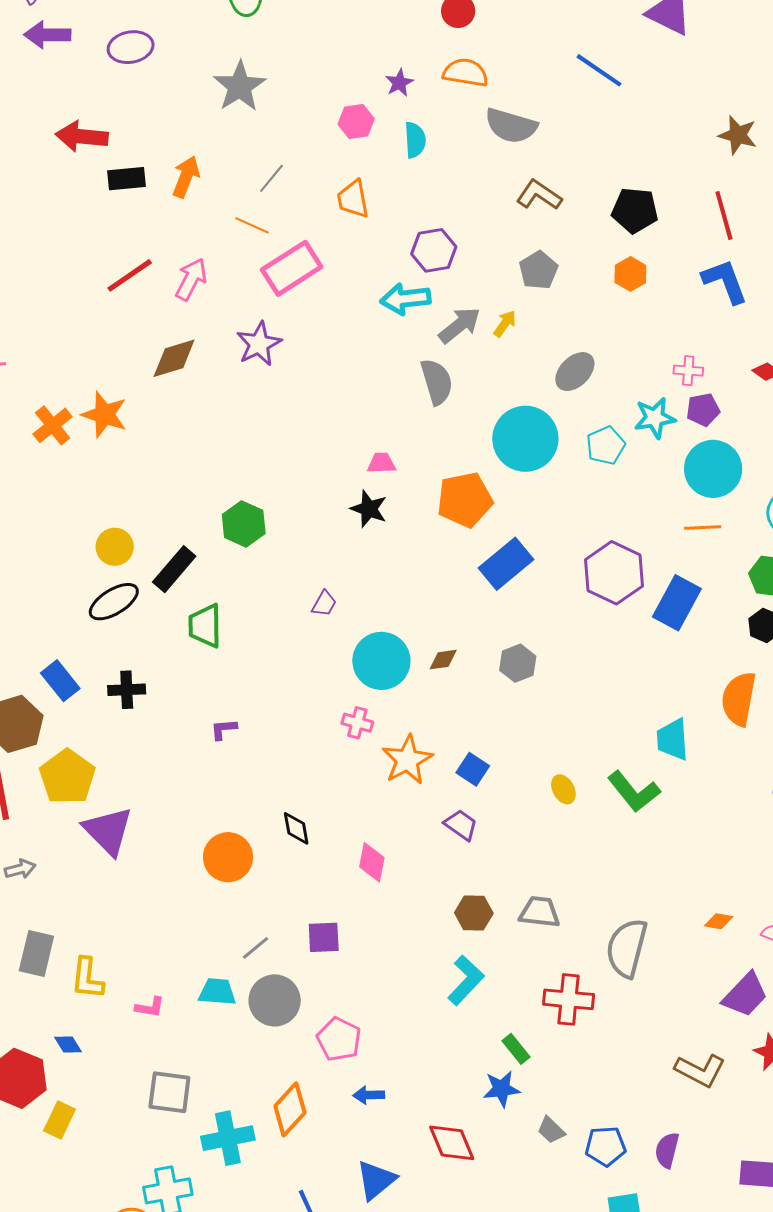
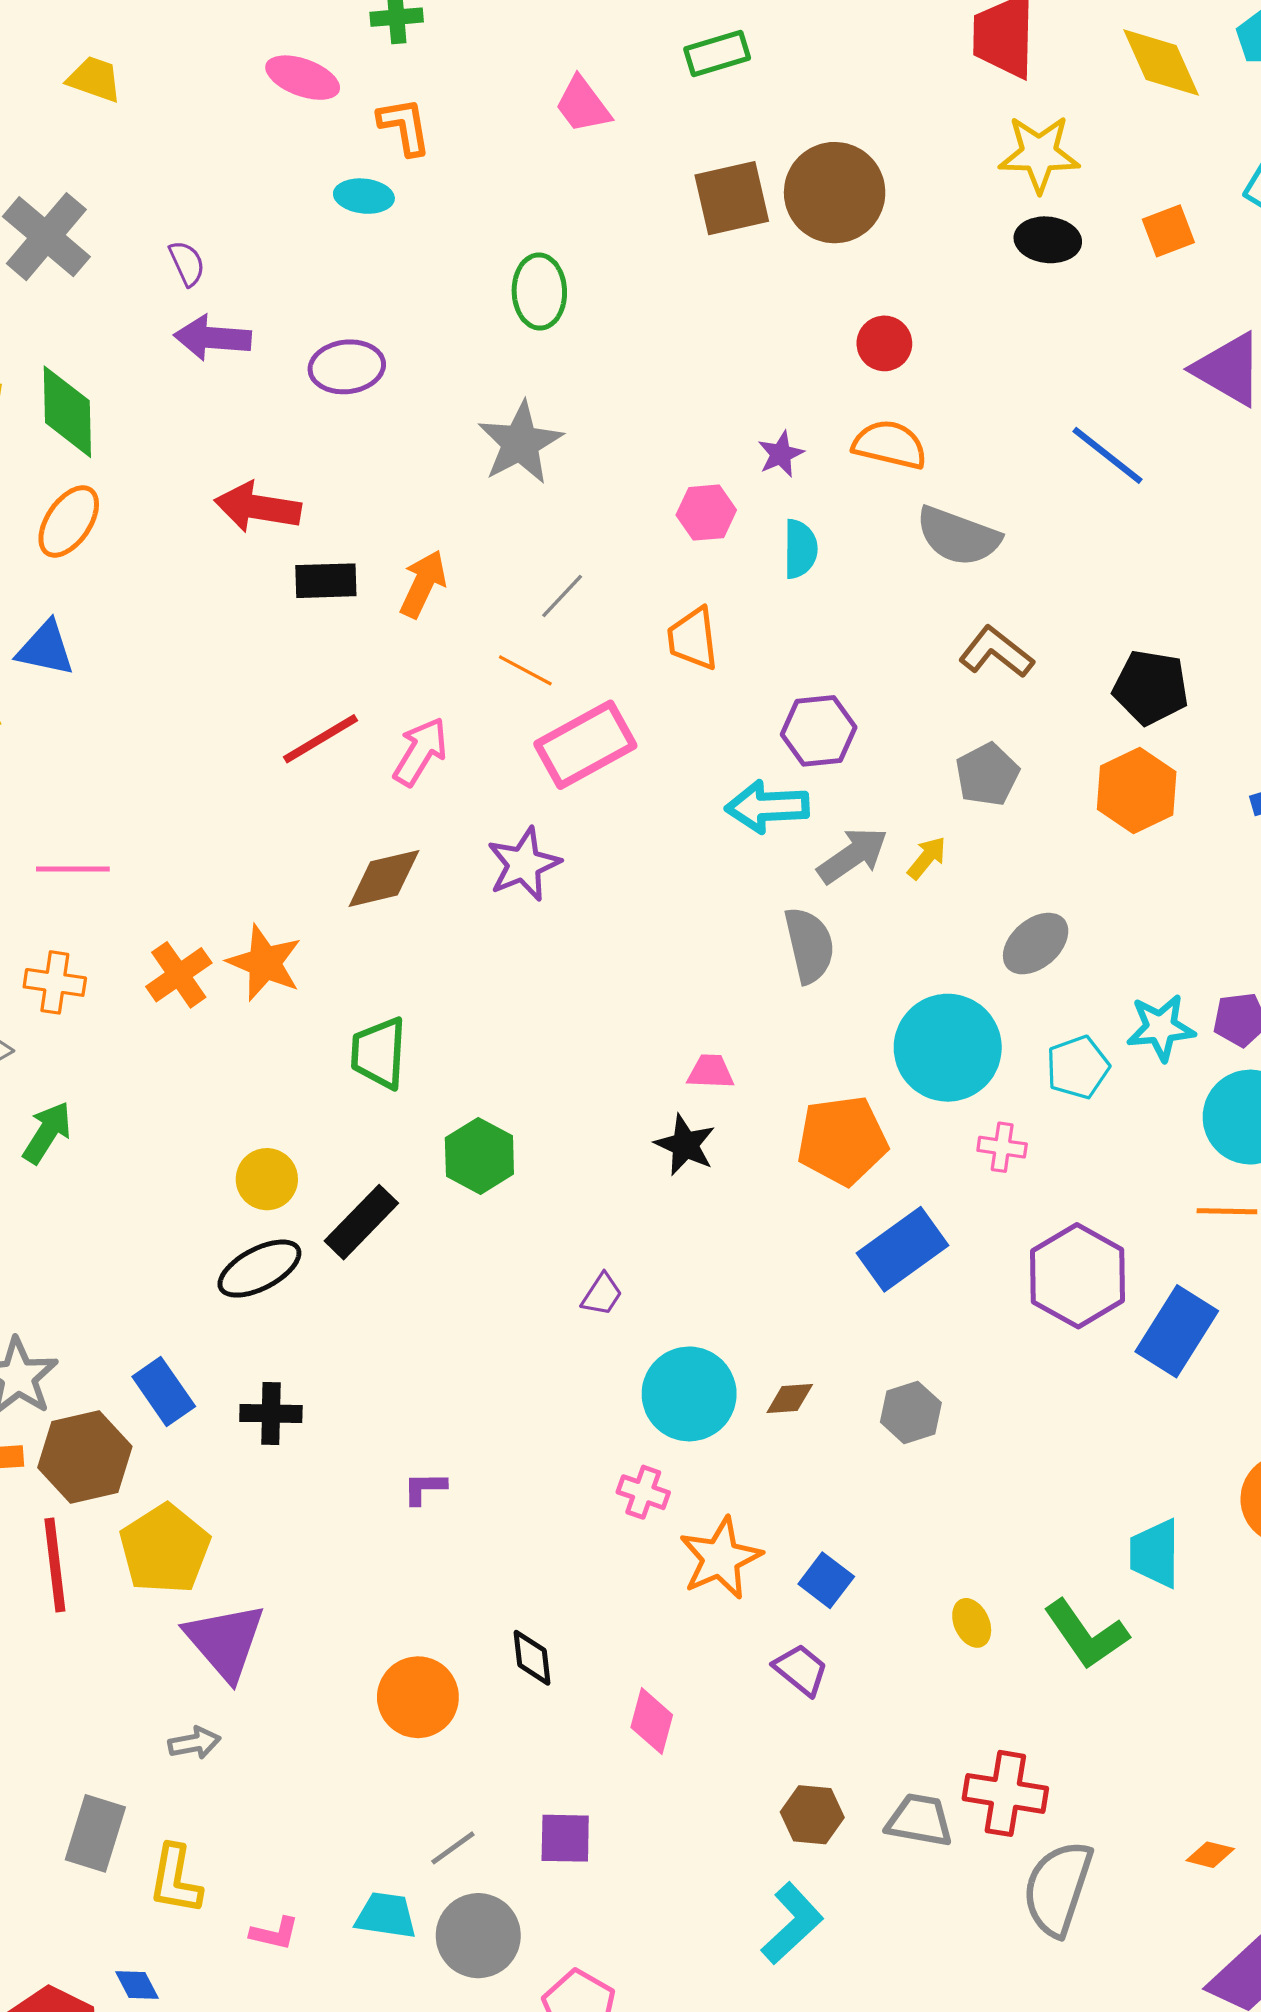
orange hexagon: (630, 274) -> (1137, 790), size x1.5
pink cross: (688, 371) -> (1002, 1147), moved
green trapezoid: (205, 626) -> (379, 1053), moved
gray arrow: (20, 869) -> (194, 1743), moved
red cross: (569, 999) -> (1005, 1793), moved

